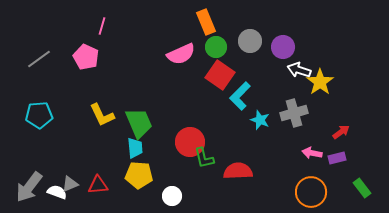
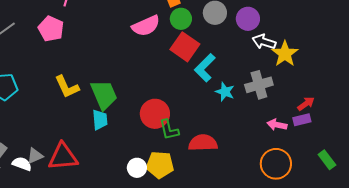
purple rectangle: (337, 158) -> (302, 120), moved
yellow pentagon: (139, 175) -> (160, 165), moved
red triangle: (98, 185) -> (63, 157), size x1.5

